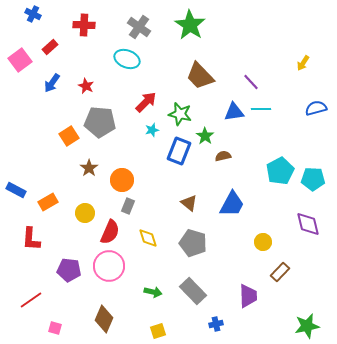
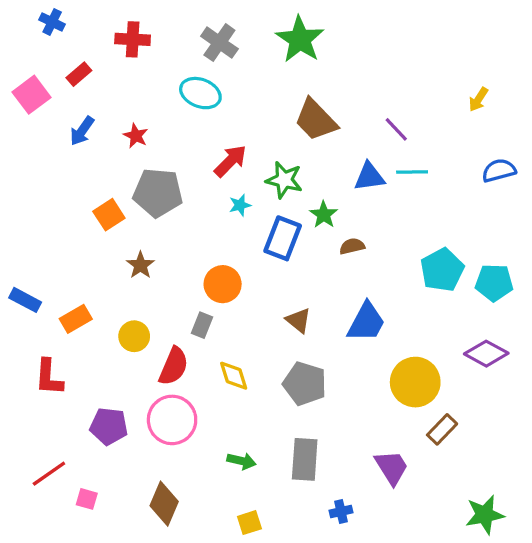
orange circle: (122, 180) -> (223, 284), moved
purple diamond: (308, 224) -> (486, 354), turned -48
yellow circle: (263, 242) -> (415, 382), size x1.8
gray rectangle: (193, 291) -> (305, 459), turned 48
purple trapezoid: (248, 296) -> (392, 467), turned -30
pink square: (55, 328) -> (87, 499), moved

